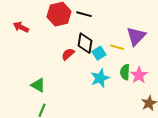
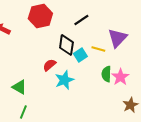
black line: (84, 14) -> (81, 20), moved, turned -49
red semicircle: (68, 54) -> (49, 65), moved
cyan star: (100, 78) -> (64, 80), moved

